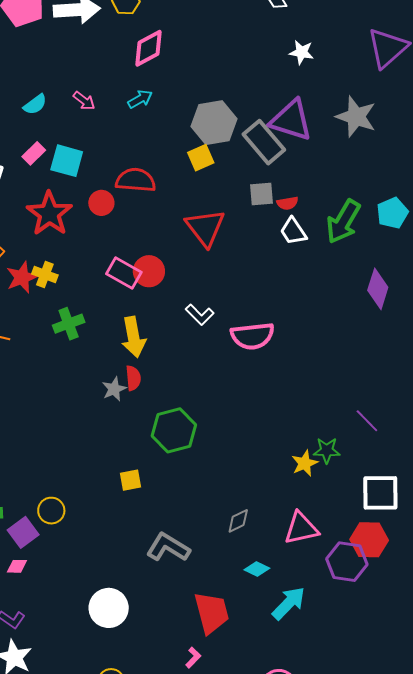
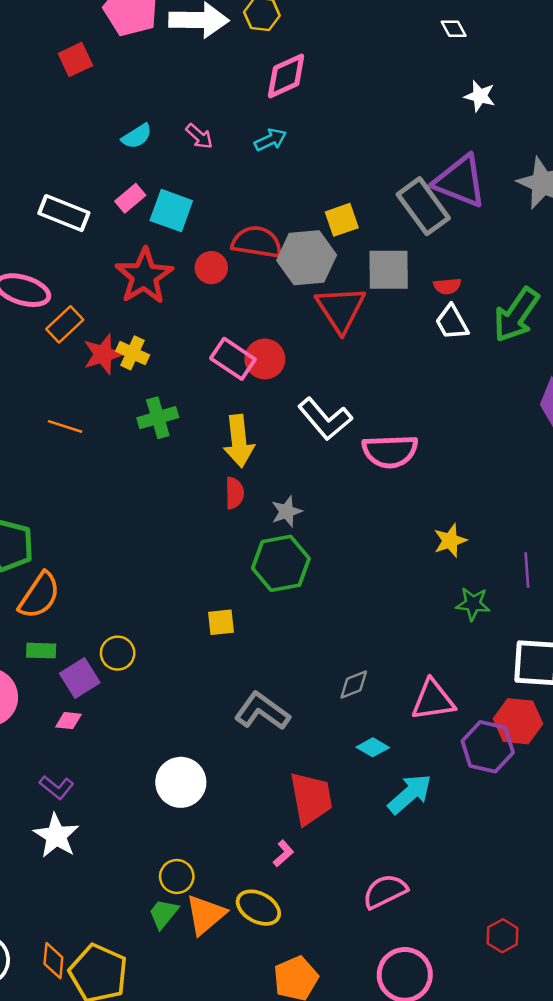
gray hexagon: (214, 123) -> (307, 258), moved
gray square: (261, 194) -> (389, 270), moved, size x1.4
white L-shape: (200, 315) -> (325, 419), size x1.5
gray star: (114, 389) -> (287, 511), moved
purple line: (367, 421) -> (527, 570), turned 36
yellow star: (305, 463) -> (450, 541), moved

